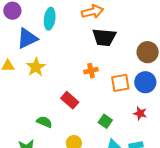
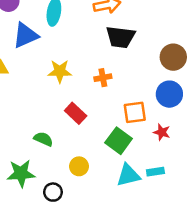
yellow star: (36, 67) -> (60, 71), moved, turned 30
orange square: (120, 83) -> (135, 112), moved
green square: (105, 121) -> (119, 141), size x1.5

